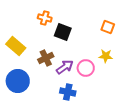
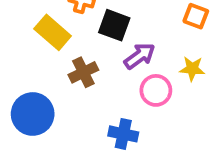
yellow rectangle: (16, 46) -> (53, 32), moved
purple arrow: (65, 67) -> (140, 56), moved

